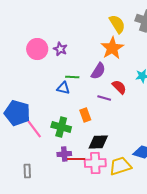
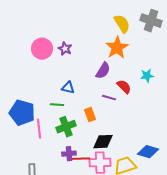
green line: (72, 77) -> (57, 105), moved
green cross: (61, 127) -> (66, 127), turned -36
pink line: (34, 129) -> (39, 129), turned 30

